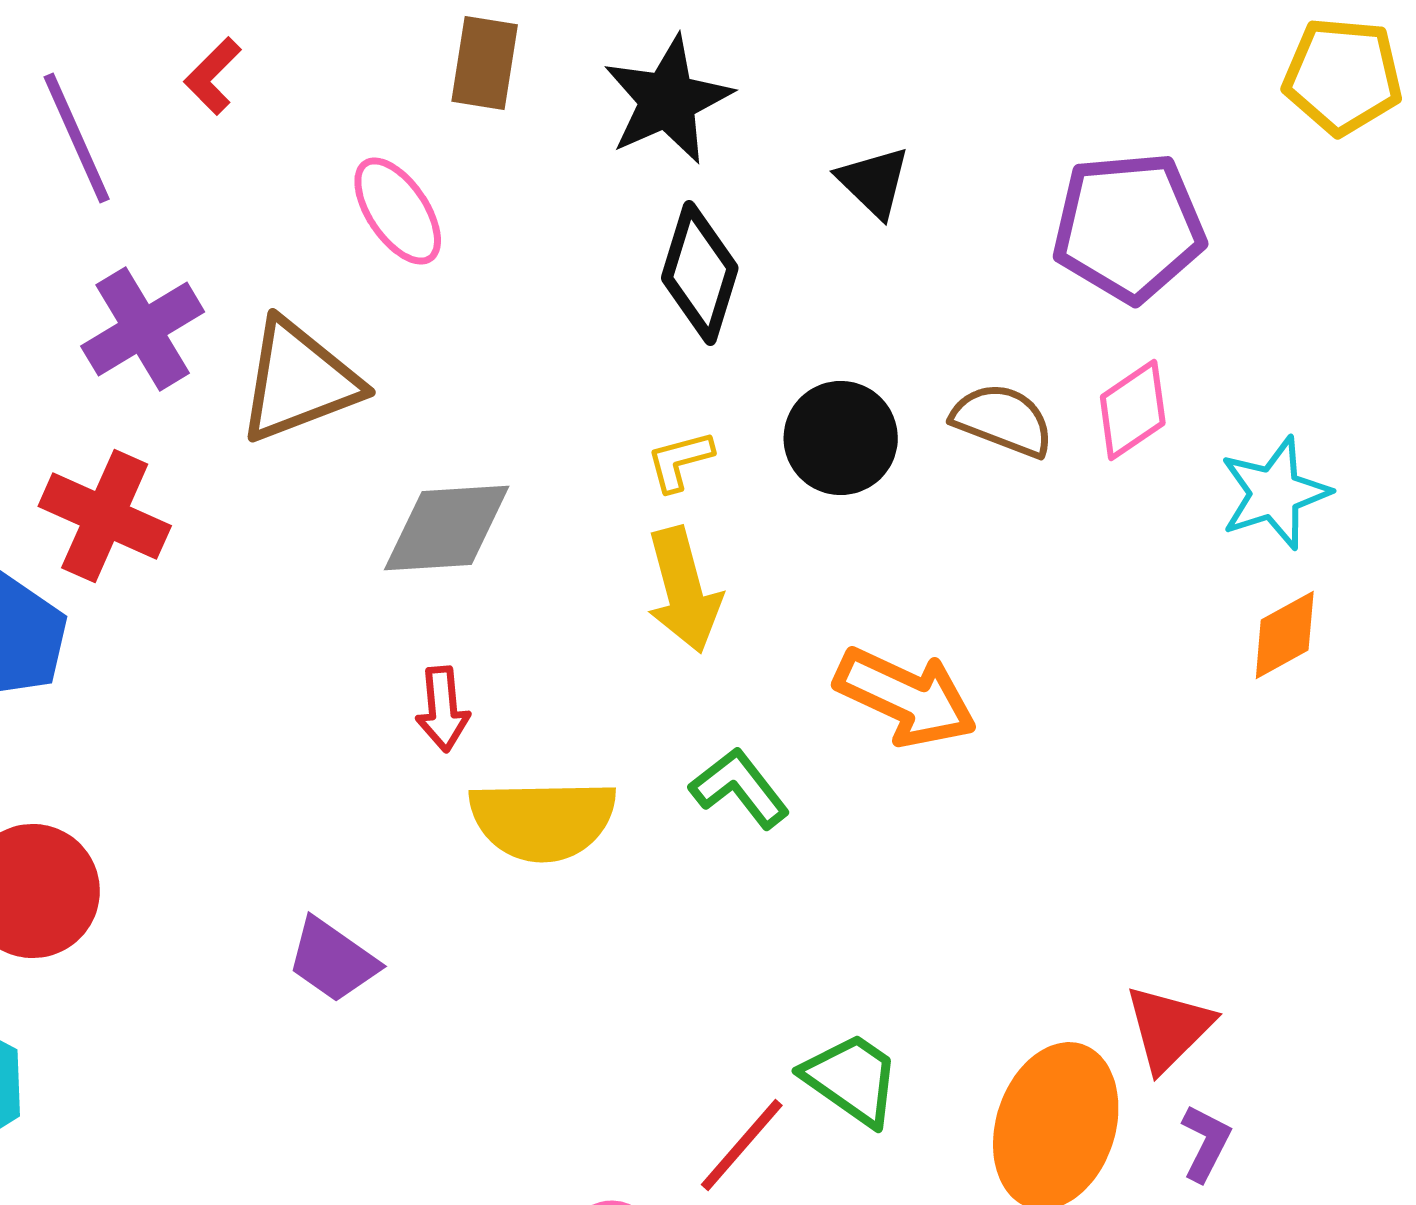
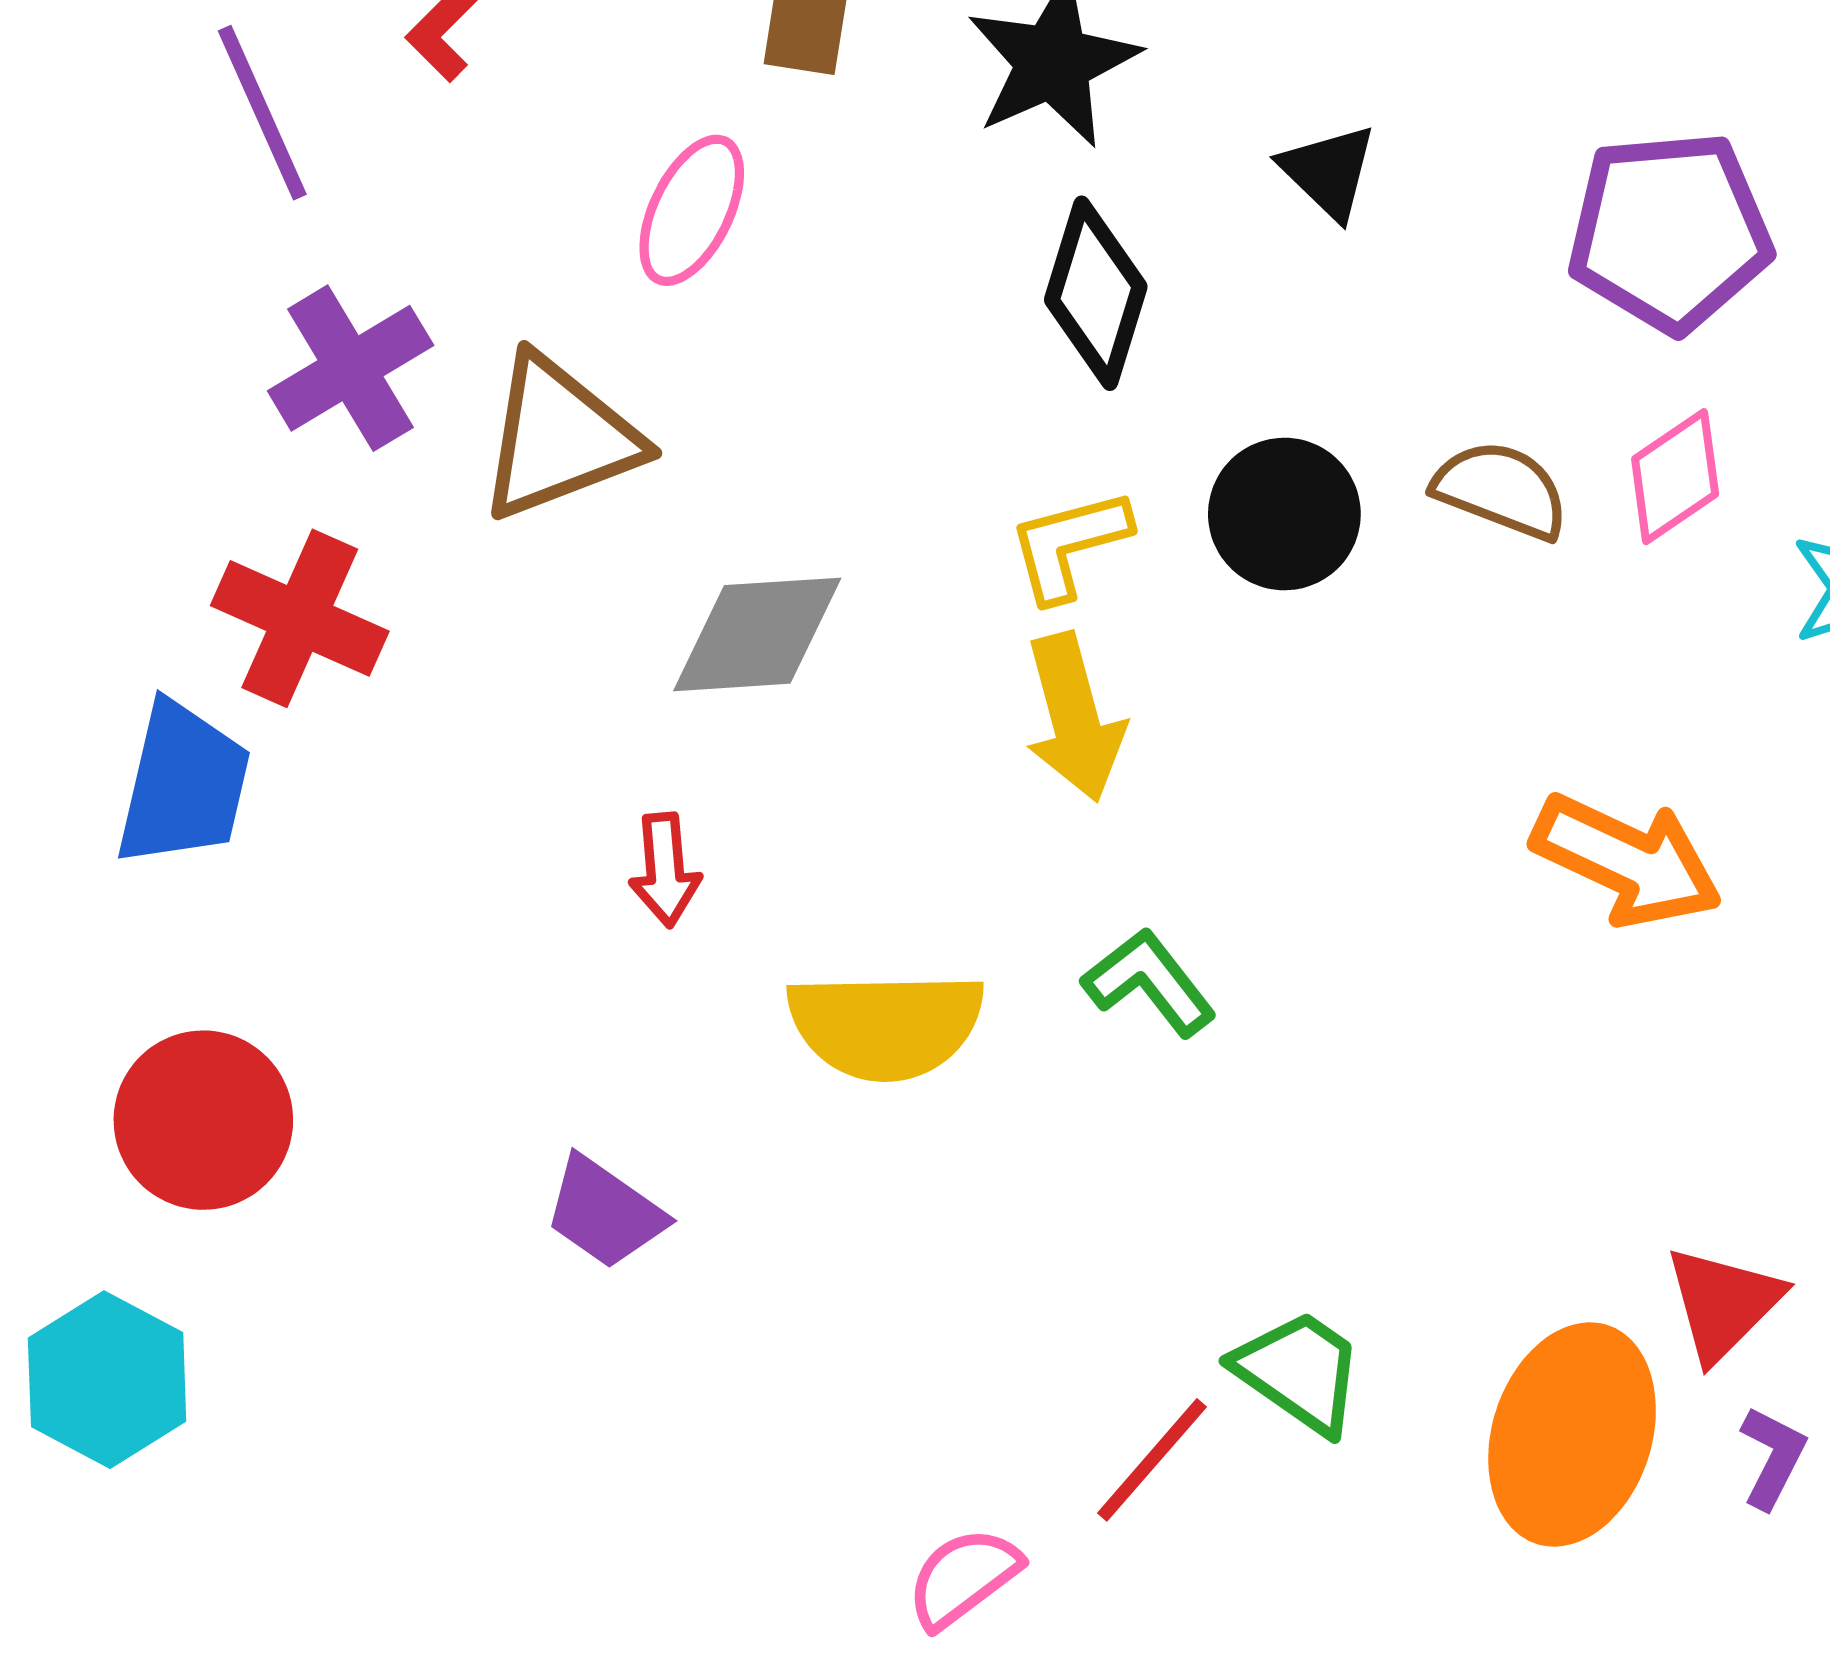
pink ellipse: (398, 211) -> (692, 210), turned 60
yellow L-shape: (680, 461) -> (1069, 545), size x1.4
orange arrow: (906, 697) -> (1627, 861), moved
red arrow: (443, 709) -> (665, 870), moved

